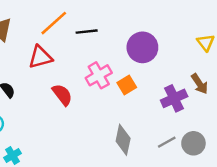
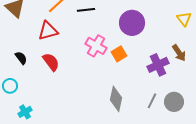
pink cross: (99, 75) -> (96, 46), turned -30
red semicircle: (62, 95) -> (51, 62), moved
gray line: (167, 142) -> (152, 101), turned -35

